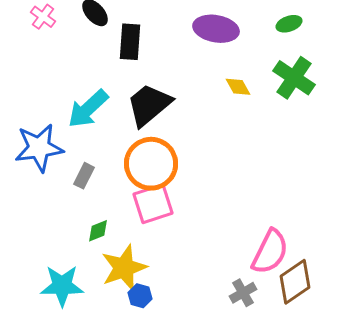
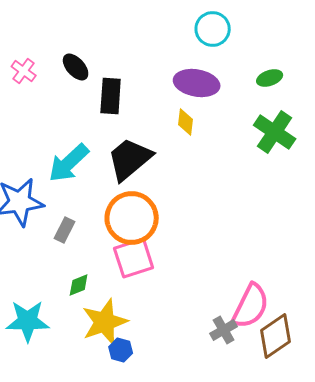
yellow diamond: (238, 87) -> (186, 122), moved, turned 36
cyan star: (62, 286) -> (28, 321), moved
gray cross: (243, 293) -> (224, 330), moved

